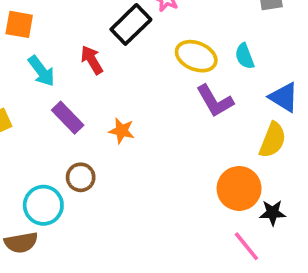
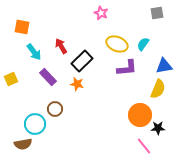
black rectangle: (131, 24) -> (82, 61), moved
cyan semicircle: (245, 56) -> (143, 44), turned 56
blue triangle: (284, 97) -> (164, 66), turned -42
purple L-shape: (215, 101) -> (127, 68), turned -65

